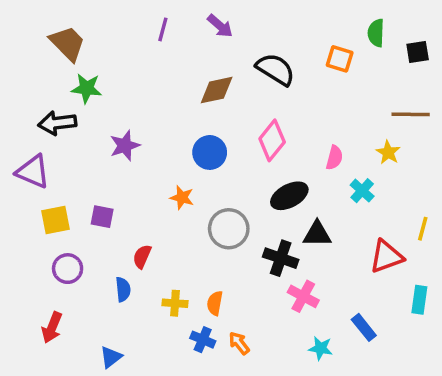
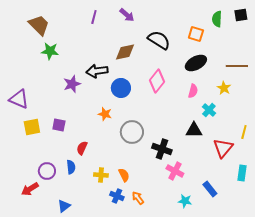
black square: (418, 52) -> (241, 15), moved
black arrow: (57, 123) -> (97, 71), moved
black ellipse: (289, 196) -> (196, 63), moved
black triangle: (317, 234) -> (194, 130), moved
red triangle: (386, 256) -> (223, 148), turned -30
purple circle: (68, 269) -> (47, 171), moved
orange semicircle: (215, 303) -> (124, 175), turned 144
red arrow: (52, 327) -> (30, 189), turned 36

